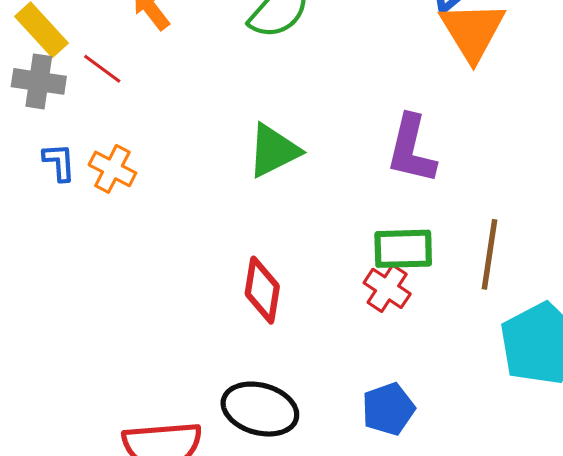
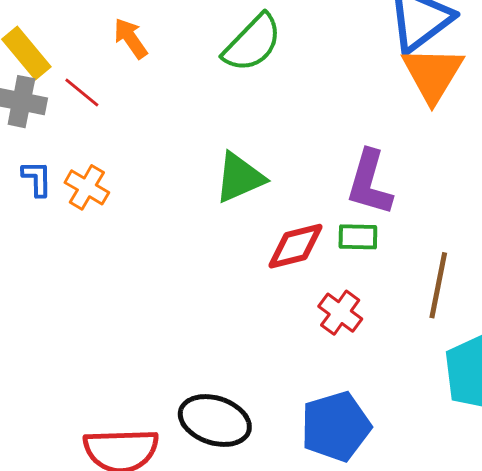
green rectangle: (403, 249) -> (358, 237), moved, size x0.7
red diamond: (262, 290) -> (295, 246), moved, turned 64
blue pentagon: (388, 409) -> (336, 426), size x1.4

